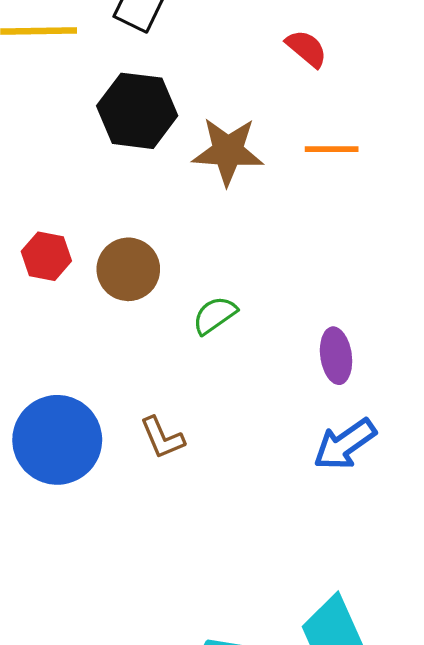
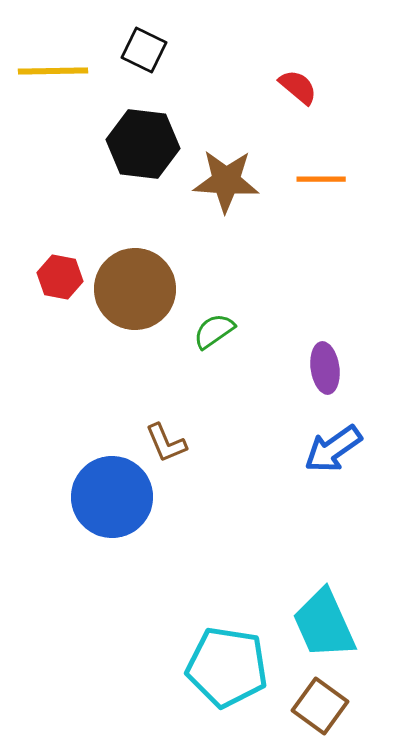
brown circle: (128, 269) -> (135, 289), size x1.4
blue circle: (57, 440) -> (112, 497), moved

